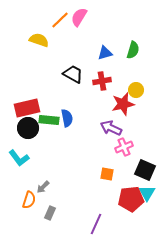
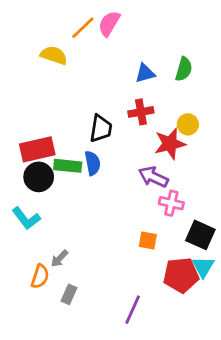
black trapezoid: (73, 74) -> (101, 129), moved, turned 70
pink cross: (124, 147) -> (171, 203), turned 36

